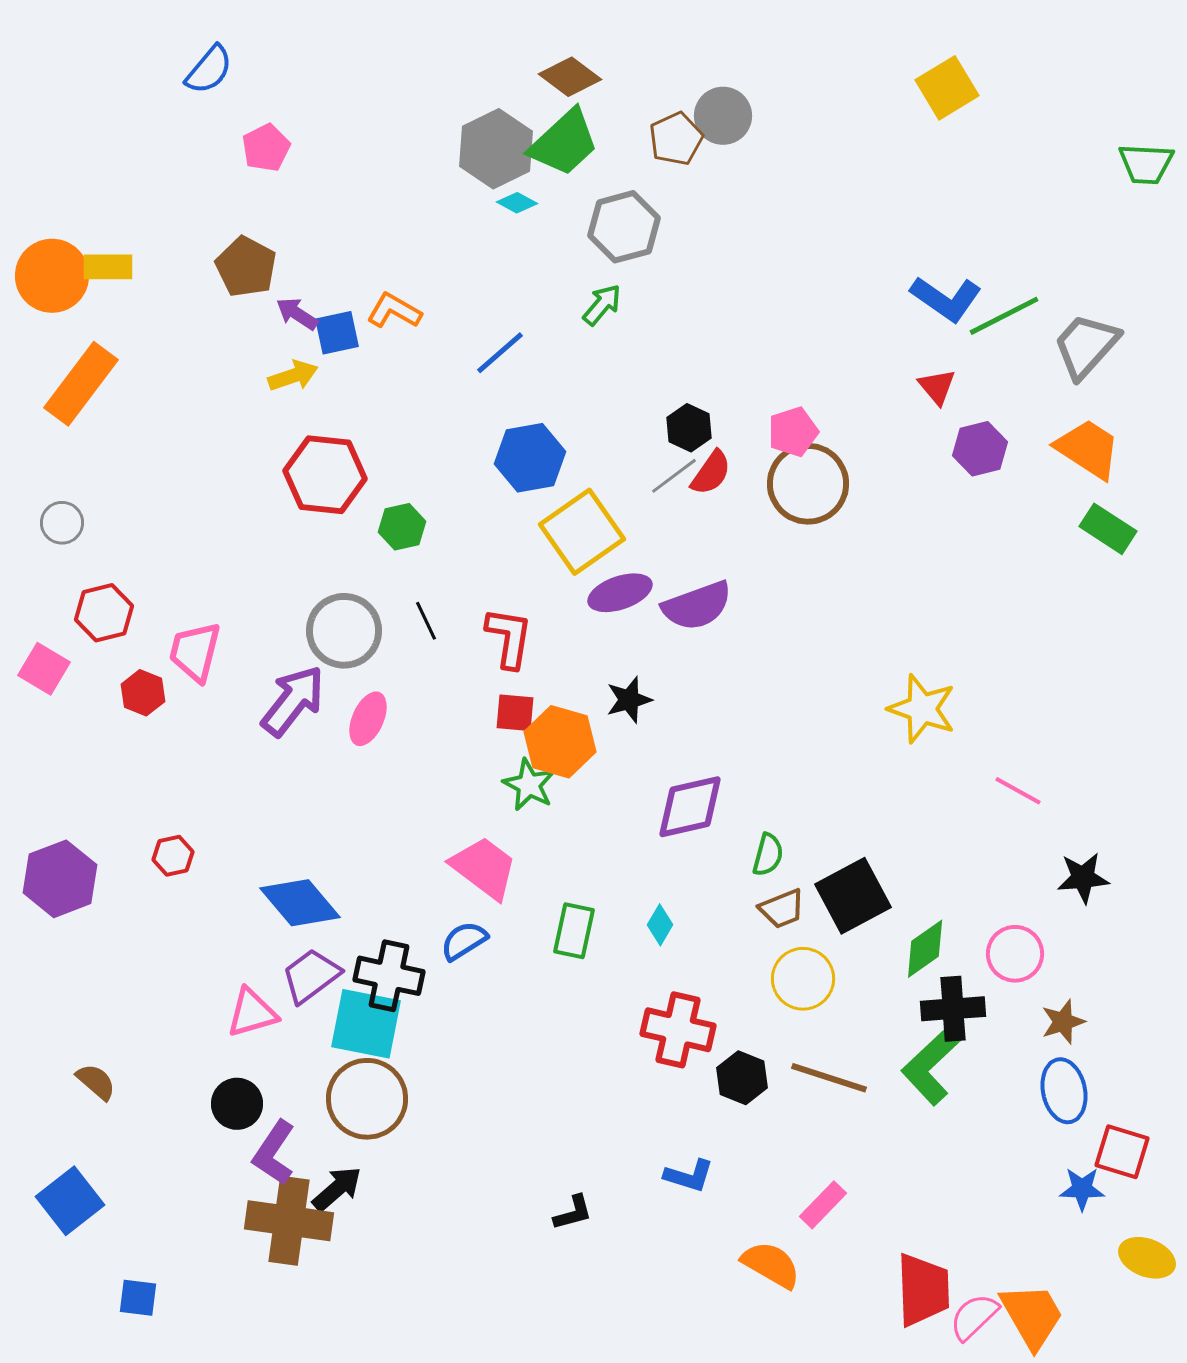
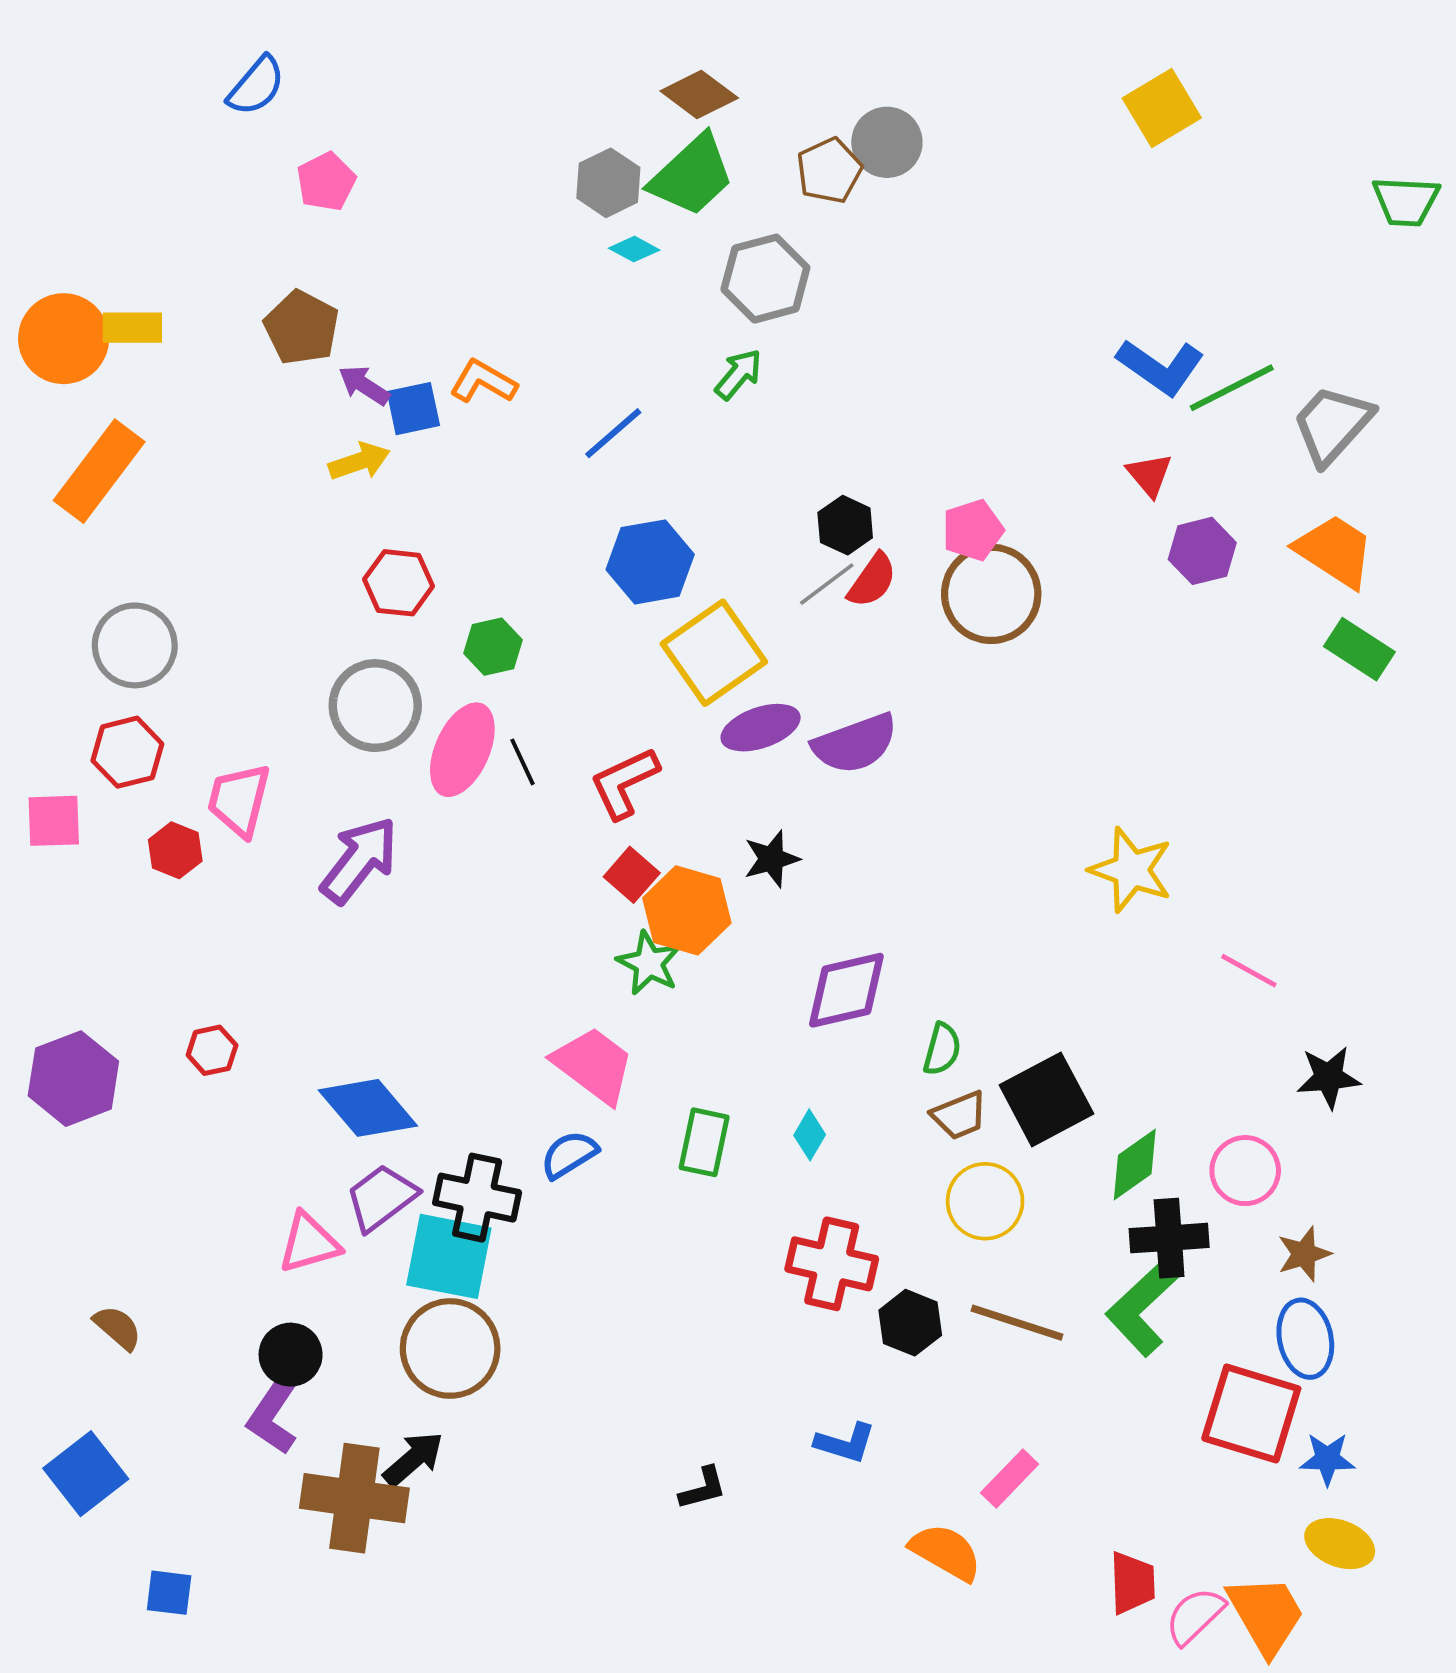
gray hexagon: (496, 149) -> (608, 183), size x0.7
red hexagon: (325, 475) -> (399, 583), size x0.7
gray circle: (62, 523) -> (135, 645), moved, size x1.6
gray circle: (344, 631) -> (375, 706), moved
red L-shape: (509, 638) -> (624, 783), turned -124
pink square: (44, 669) -> (54, 821), turned -33
red square: (515, 713) -> (632, 875), turned 36
pink ellipse: (368, 719) -> (462, 750), moved, size x1.4
red square: (1122, 1152) -> (1251, 1414), moved, size x1.5
purple L-shape: (274, 1153) -> (273, 1415), moved
yellow ellipse: (1147, 1258) -> (1340, 1544), moved
red trapezoid: (923, 1290) -> (1132, 1583), size x0.7

